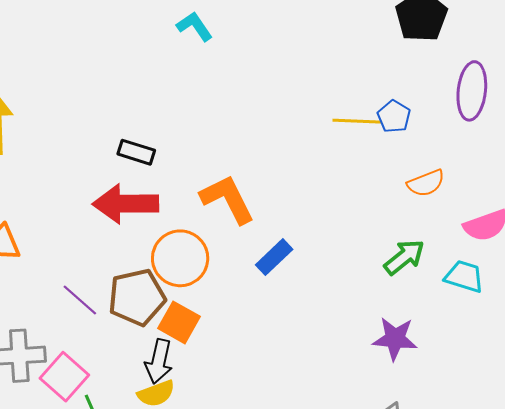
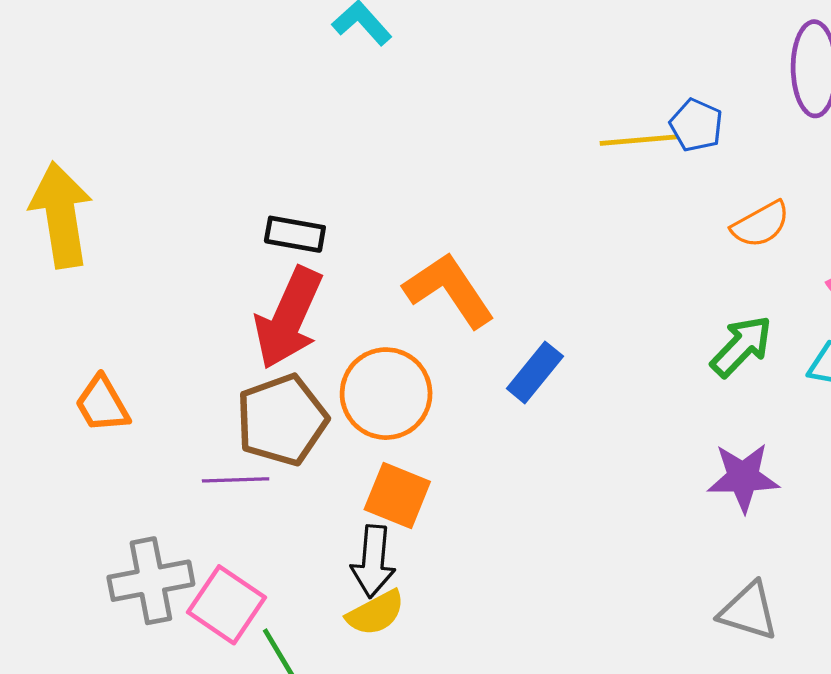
red arrow: (126, 204) -> (288, 318), turned -58
brown pentagon: (137, 297) -> (282, 420), moved
purple line: (80, 300) -> (236, 480), turned -36

